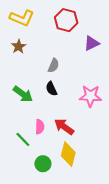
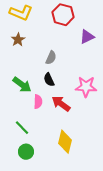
pink semicircle: (40, 127) -> (38, 102), moved
red arrow: (64, 127) -> (61, 104), moved
green circle: (43, 164) -> (26, 152), moved

